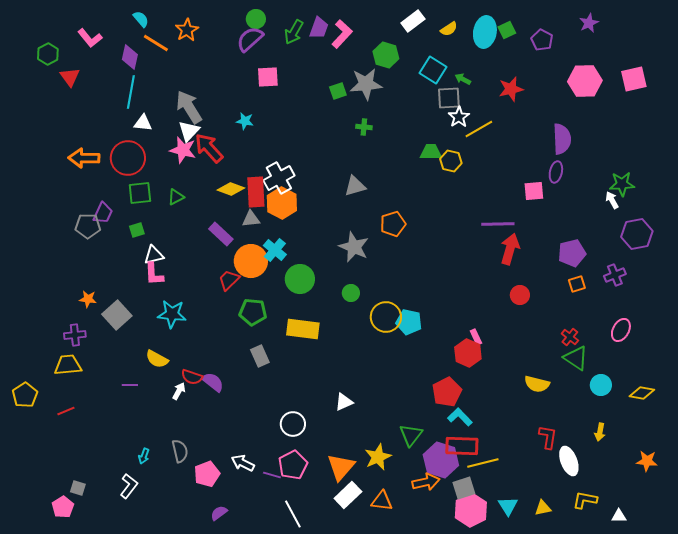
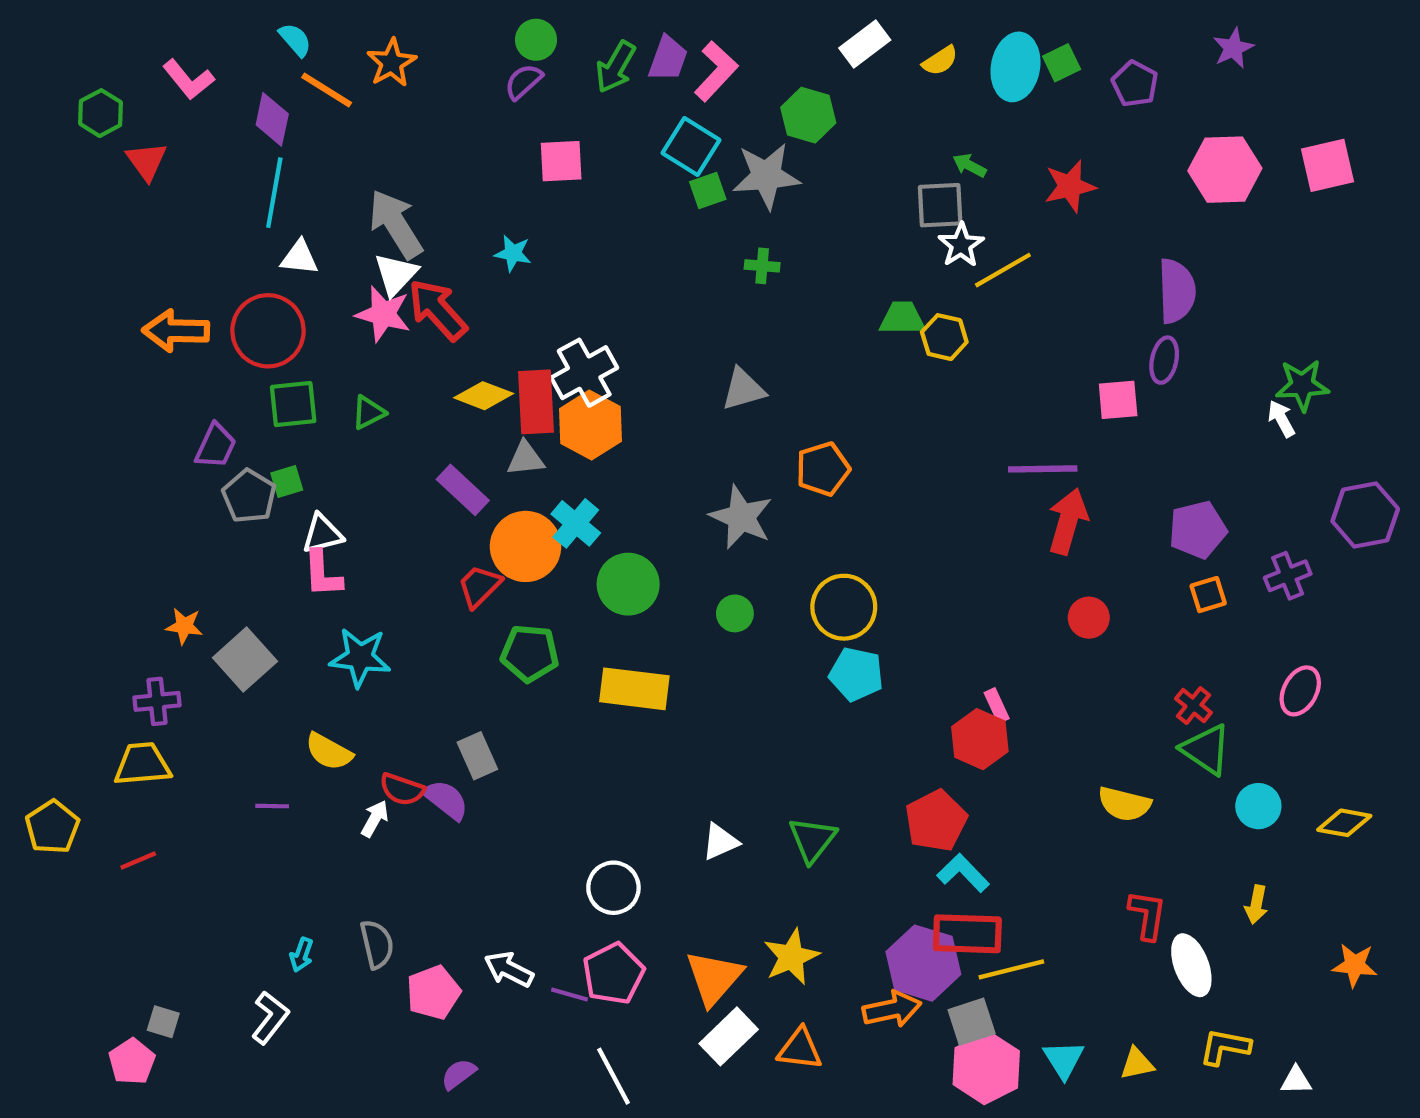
purple semicircle: (250, 39) -> (523, 82), size x0.7
cyan square: (433, 70) -> (691, 147), moved
gray pentagon: (88, 226) -> (249, 496), moved, turned 30
purple hexagon: (637, 234) -> (1365, 515), moved
yellow circle: (386, 317) -> (844, 607), moved
gray rectangle: (260, 356) -> (477, 756), moved
green triangle: (411, 435) -> (812, 840), moved

